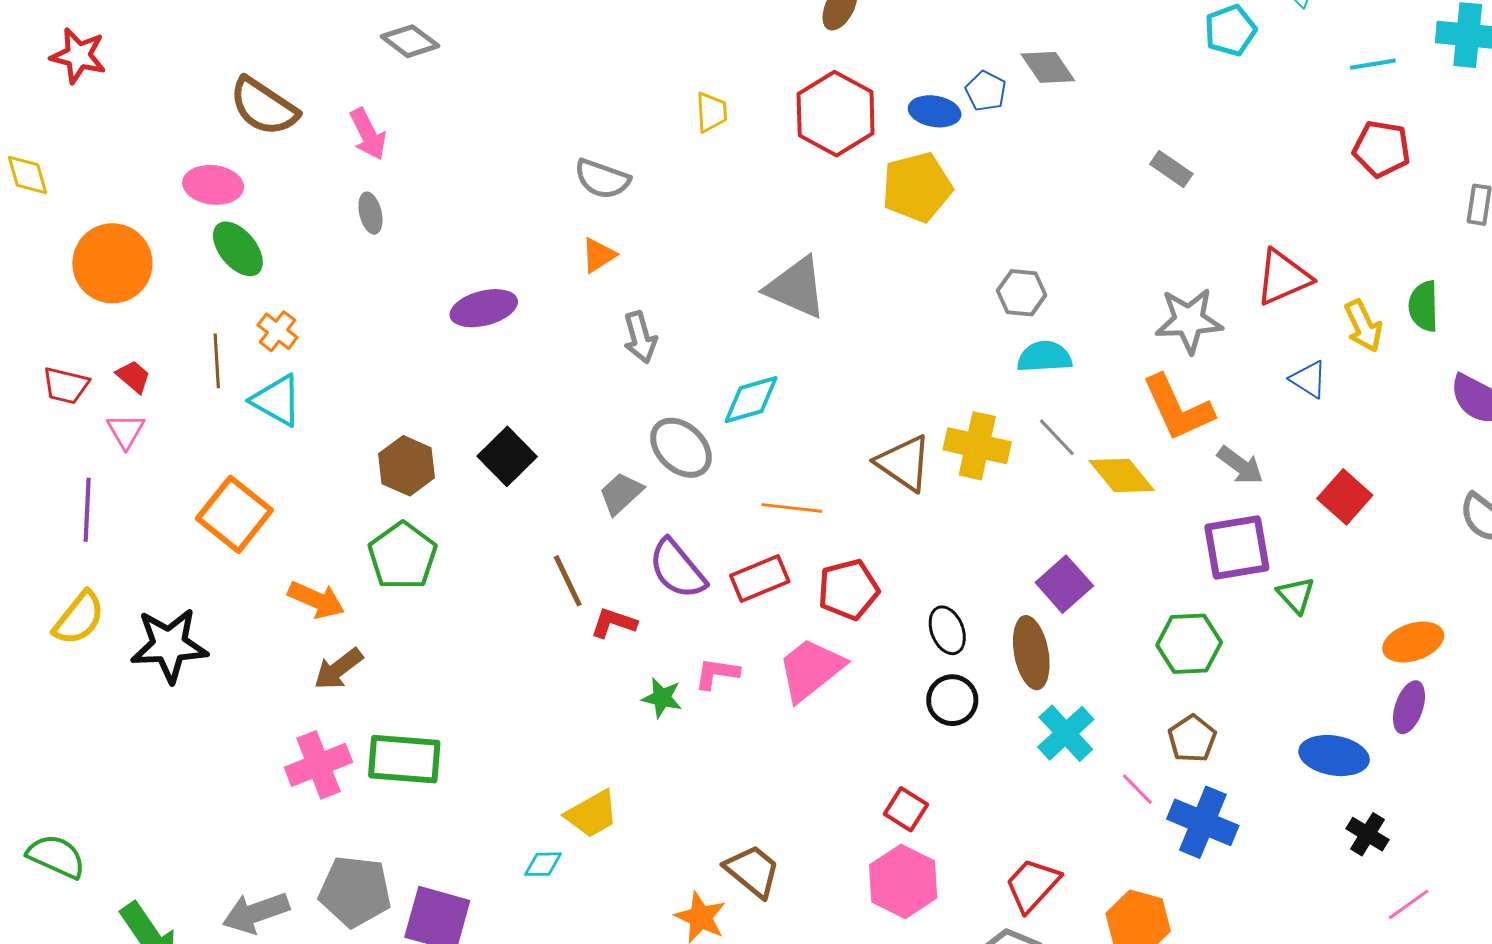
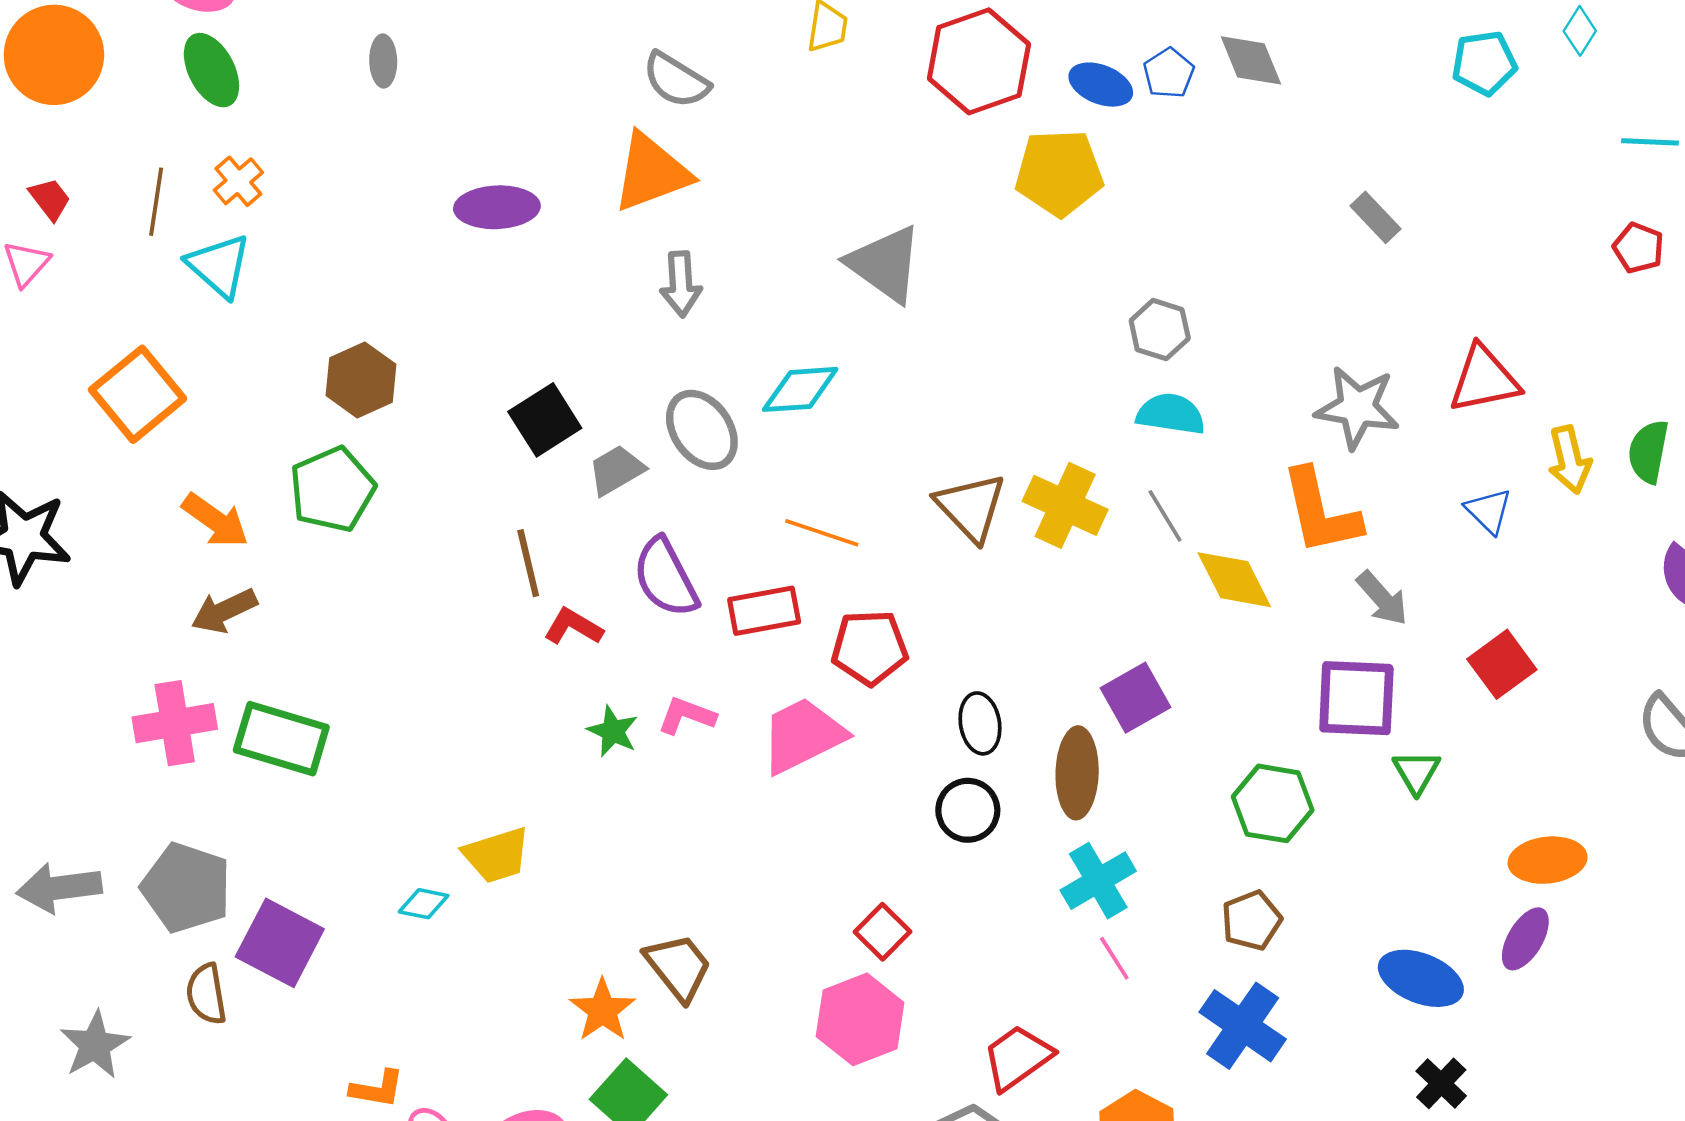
red pentagon: (1382, 149) -> (1638, 248), size x0.7
orange triangle: (599, 255) -> (651, 172), size x1.8
black square: (507, 456) -> (545, 420), moved
pink line: (1137, 789) -> (1114, 958), moved

